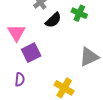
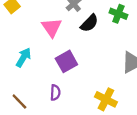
pink triangle: (16, 33) -> (52, 28), moved

